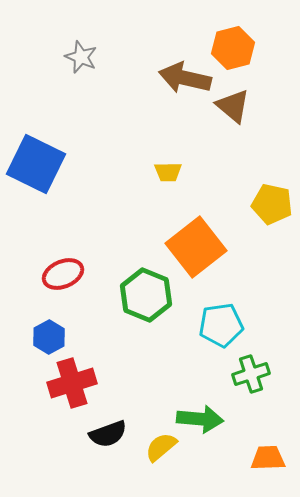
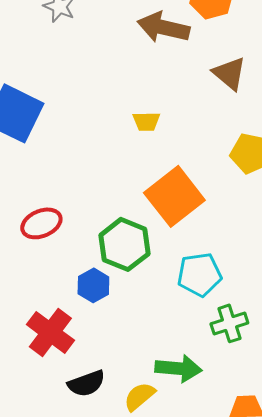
brown triangle: (233, 106) -> (229, 73), moved
blue hexagon: (49, 337) -> (93, 285), moved
red cross: (72, 383) -> (50, 332), turned -36

